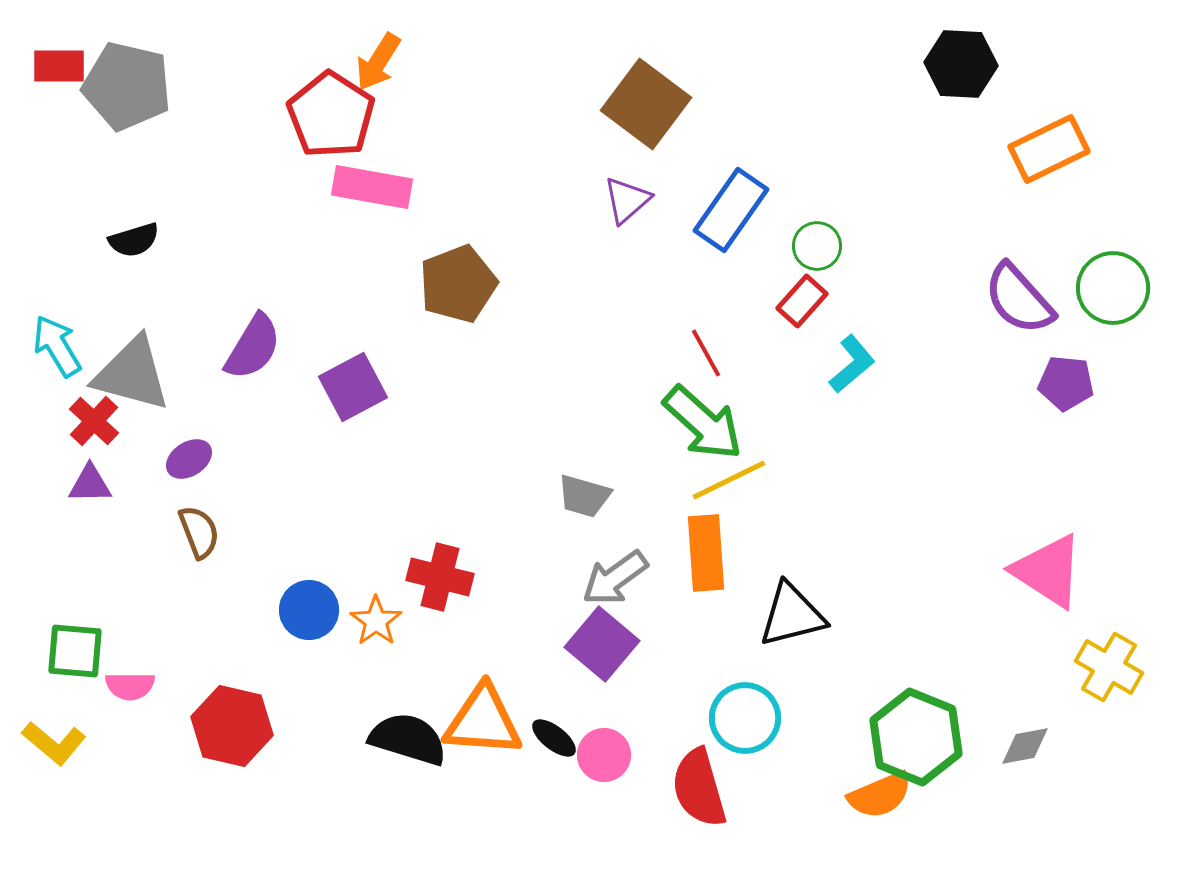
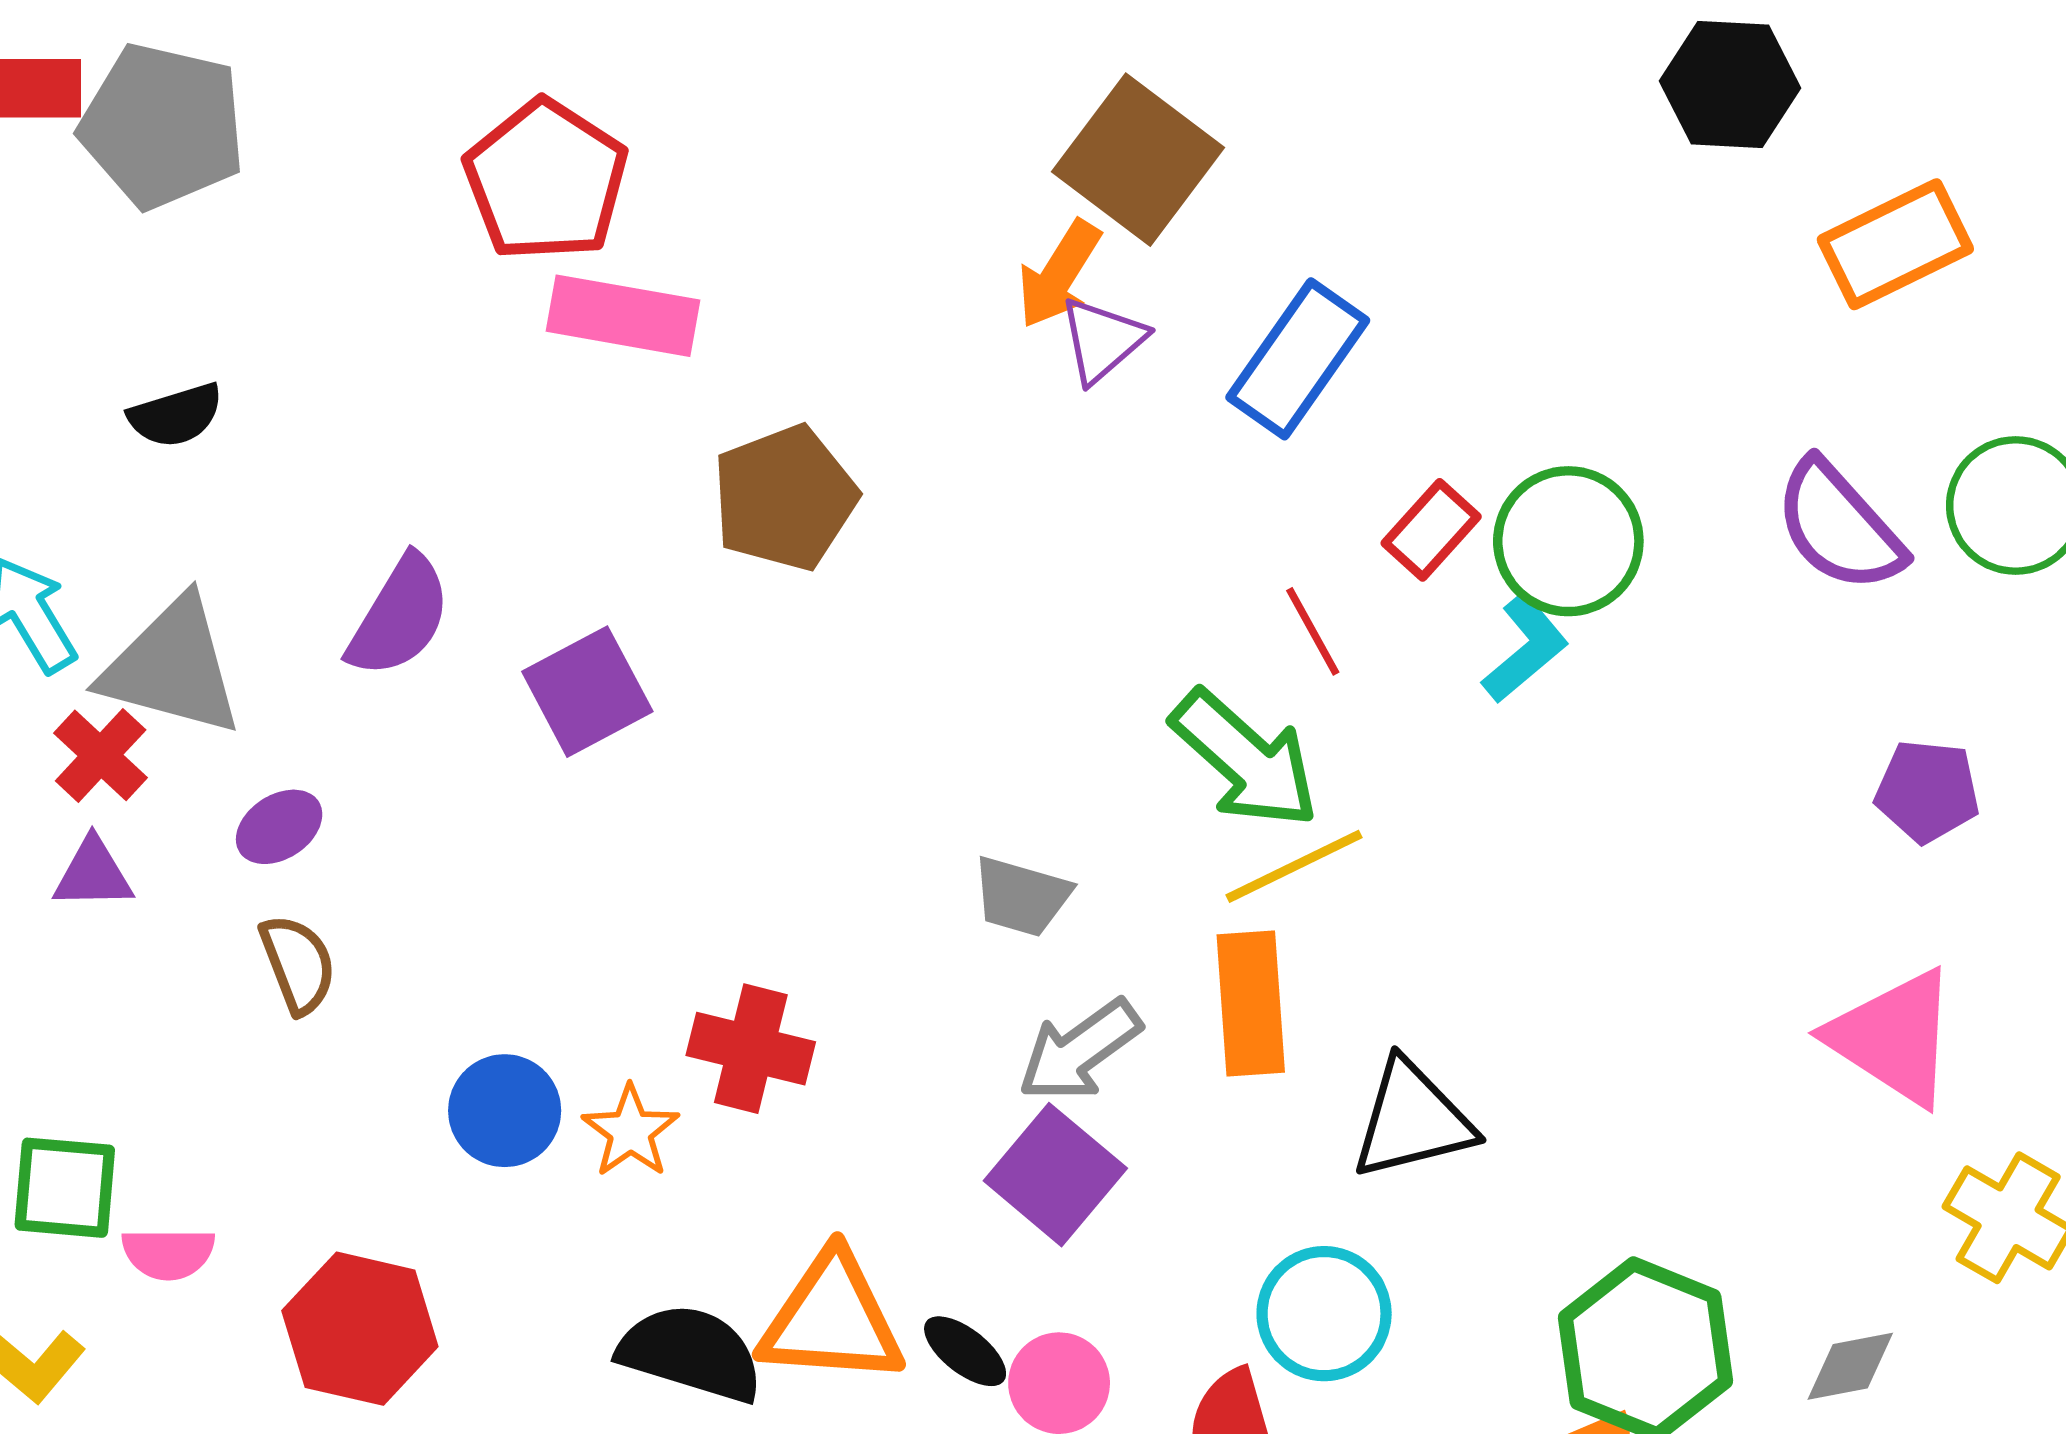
orange arrow: (378, 62) -> (1059, 274), moved
green circle: (817, 246) -> (1568, 541), moved, size x1.6
red line: (706, 353) -> (1313, 631), moved
purple pentagon: (1066, 383) -> (1927, 791), moved

